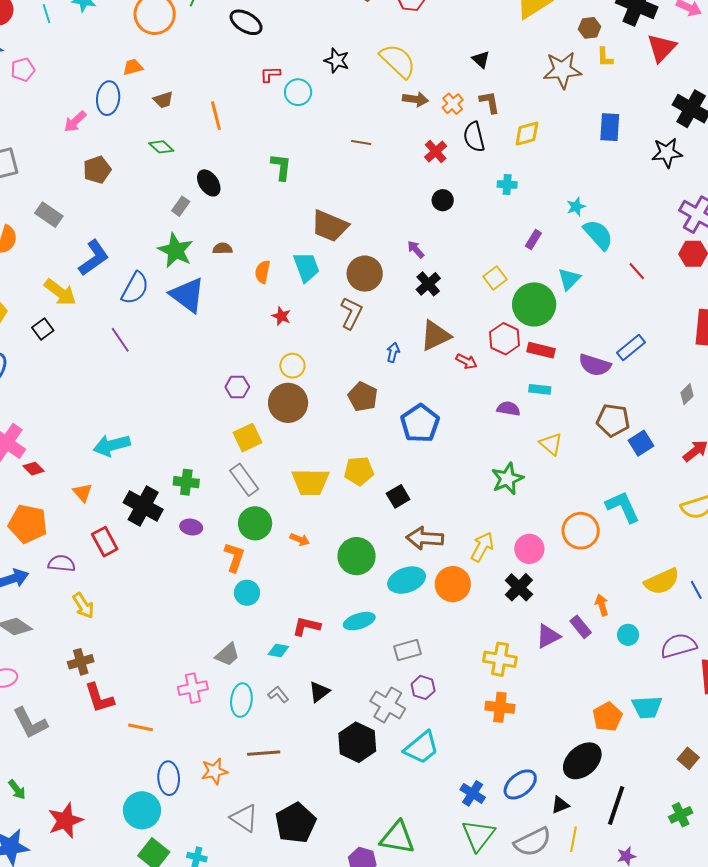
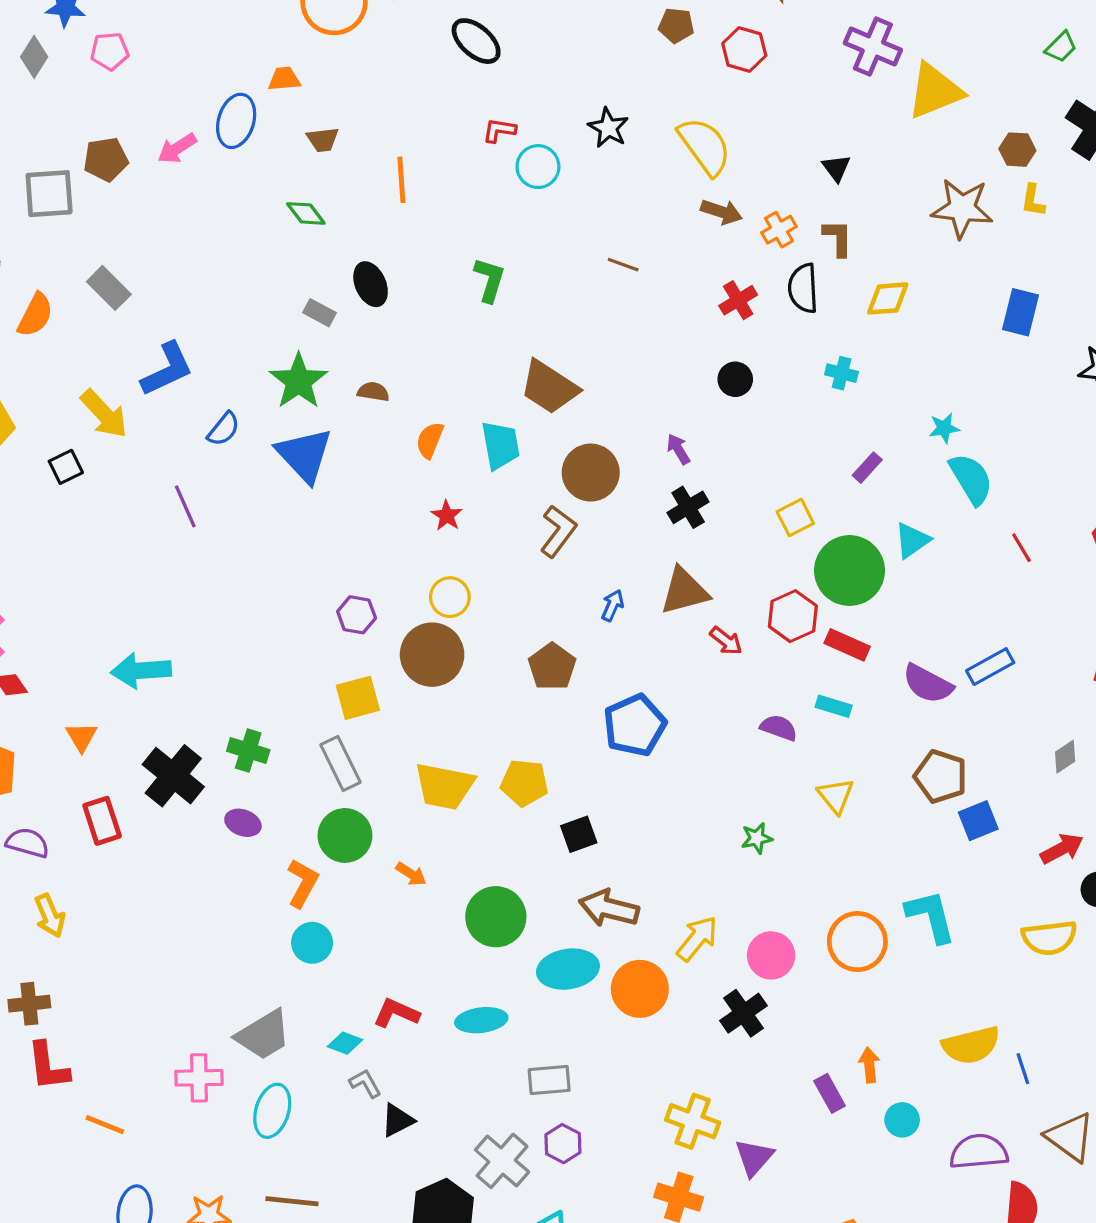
brown pentagon: (97, 170) -> (106, 159), moved
gray rectangle: (181, 206) -> (319, 313), turned 72
blue semicircle: (135, 288) -> (224, 429), size x0.7
green star: (507, 479) -> (757, 838), size x0.6
purple triangle: (548, 636) -> (754, 1157), moved, turned -32
gray trapezoid: (228, 655) -> (263, 1035), size x1.4
gray L-shape: (278, 695) -> (365, 1083), moved

